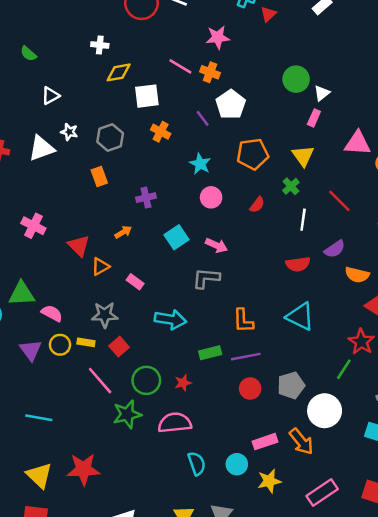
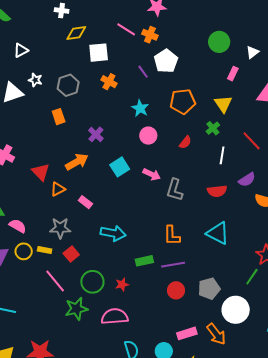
white triangle: (322, 93) -> (253, 52), moved
purple cross: (146, 198) -> (96, 134), turned -35
orange arrow: (123, 232) -> (77, 162), size x1.6
gray L-shape: (206, 278) -> (175, 190), moved, turned -80

